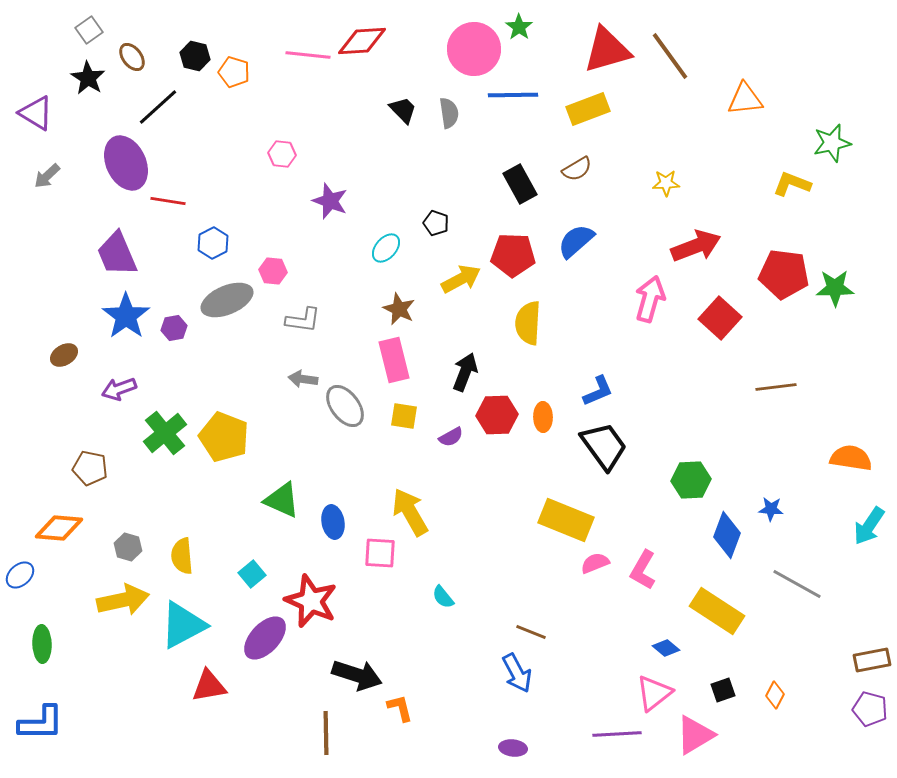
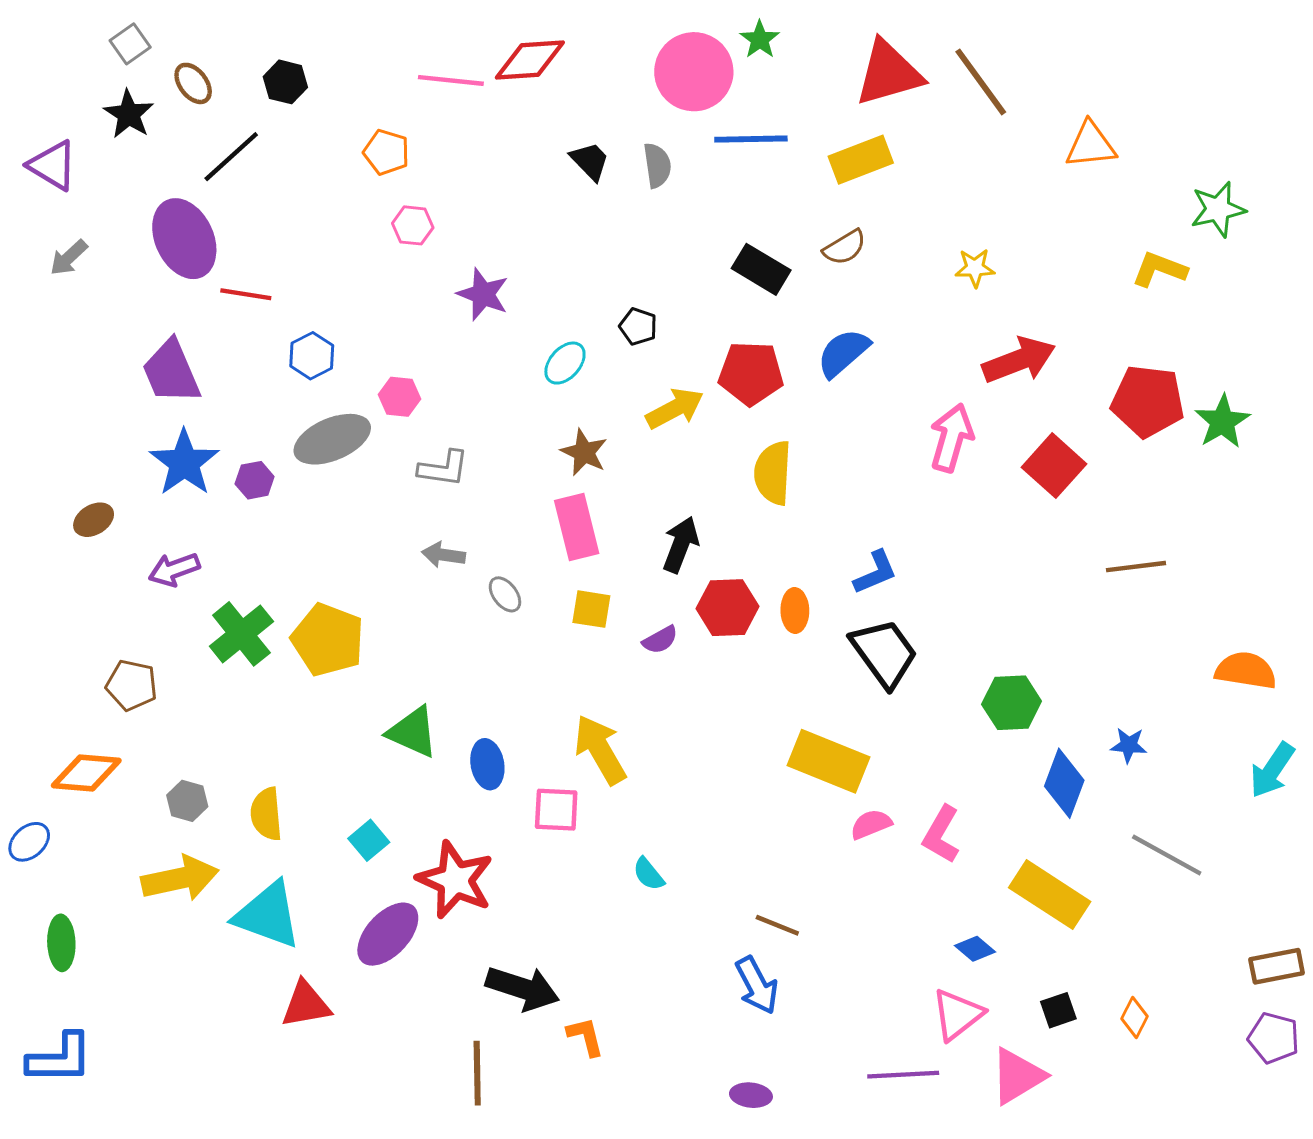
orange pentagon: (234, 72) -> (386, 152), moved
black rectangle: (520, 184) -> (761, 269), turned -30
green star: (835, 288) -> (1222, 422), turned -30
gray ellipse: (345, 406) -> (505, 594), size x0.6
cyan triangle: (183, 625) -> (268, 915), turned 48

